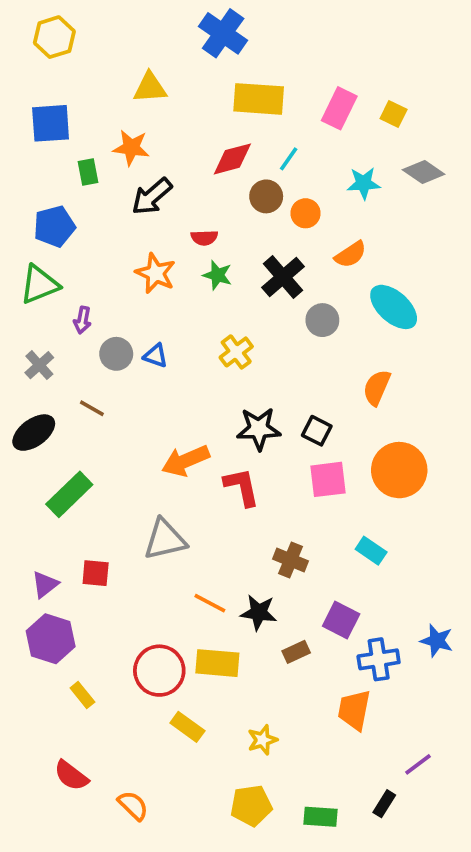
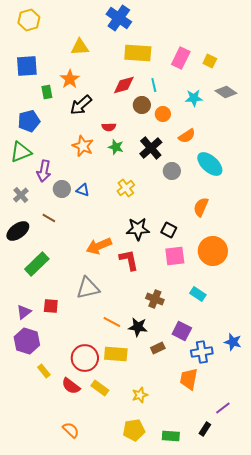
orange star: (131, 148) -> (70, 79), turned 30
cyan line: (289, 159) -> (154, 85), turned -48
purple arrow: (82, 320) -> (44, 171), size x1.5
red semicircle: (71, 776) -> (71, 386), moved

